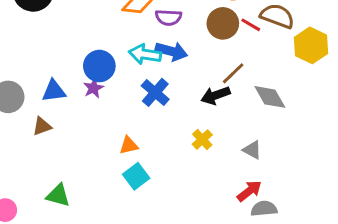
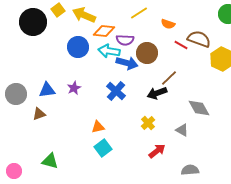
brown circle: (223, 23) -> (147, 53), moved
cyan arrow: (145, 54) -> (109, 51), moved
blue circle: (99, 66) -> (78, 47), moved
gray diamond: (270, 97) -> (199, 108), moved
red arrow: (249, 191) -> (157, 151), moved

